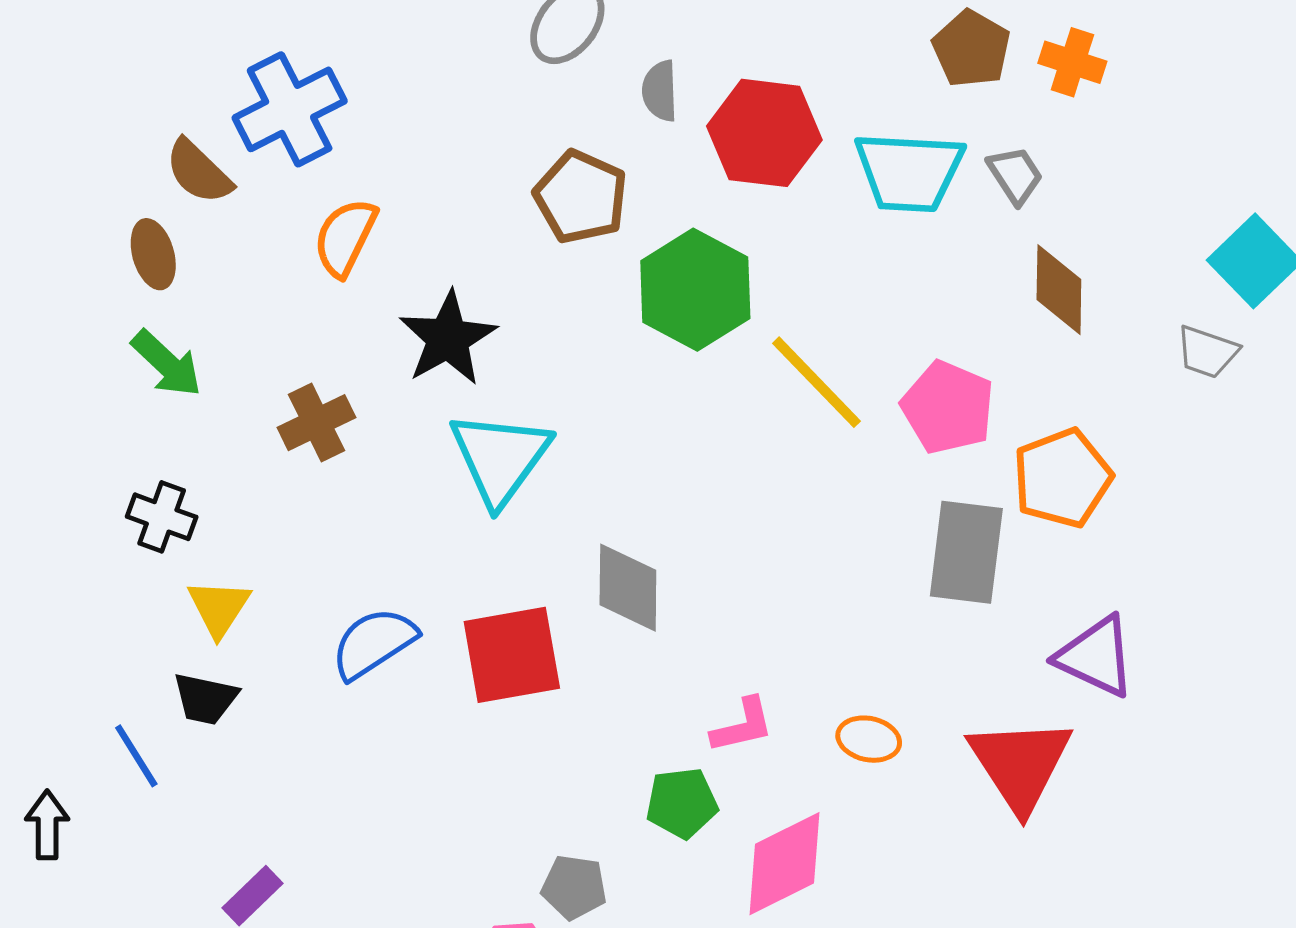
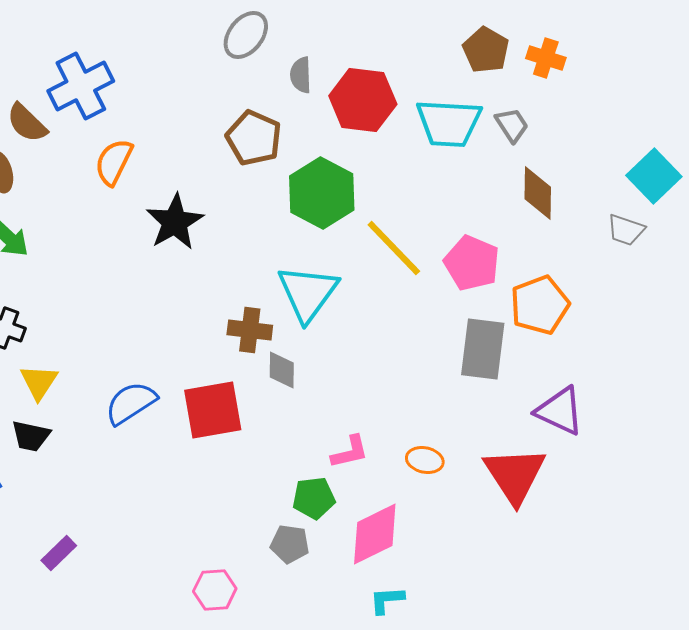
brown cross: (317, 423) -> (250, 330), moved, turned 33
cyan triangle: (500, 458) -> (308, 293), moved
gray diamond: (628, 588) -> (282, 370), size x0.7
gray pentagon: (574, 887) -> (290, 544), moved

